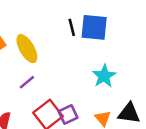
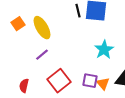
purple square: (68, 115) -> (90, 81), moved, turned 35

